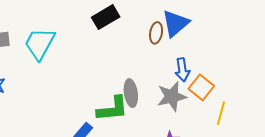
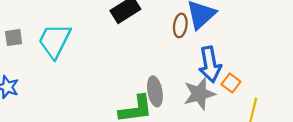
blue arrow: (182, 70) -> (210, 64), size x1.4
orange square: (201, 87) -> (231, 83), size x0.7

